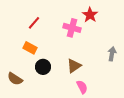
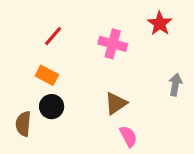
red star: (90, 15) -> (160, 24), moved
black circle: (43, 67) -> (52, 107), moved
brown semicircle: (15, 79) -> (23, 124), turned 63

